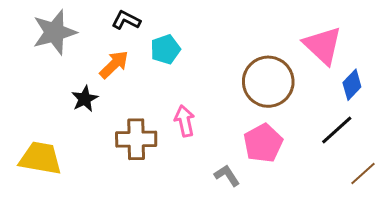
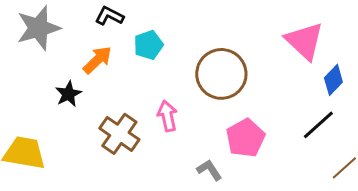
brown circle: (268, 82) -> (221, 74), moved
brown cross: (136, 139) -> (119, 134), turned 36

